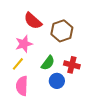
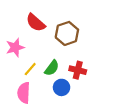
pink star: (24, 44) -> (15, 47), moved
yellow line: (18, 64) -> (30, 69), moved

